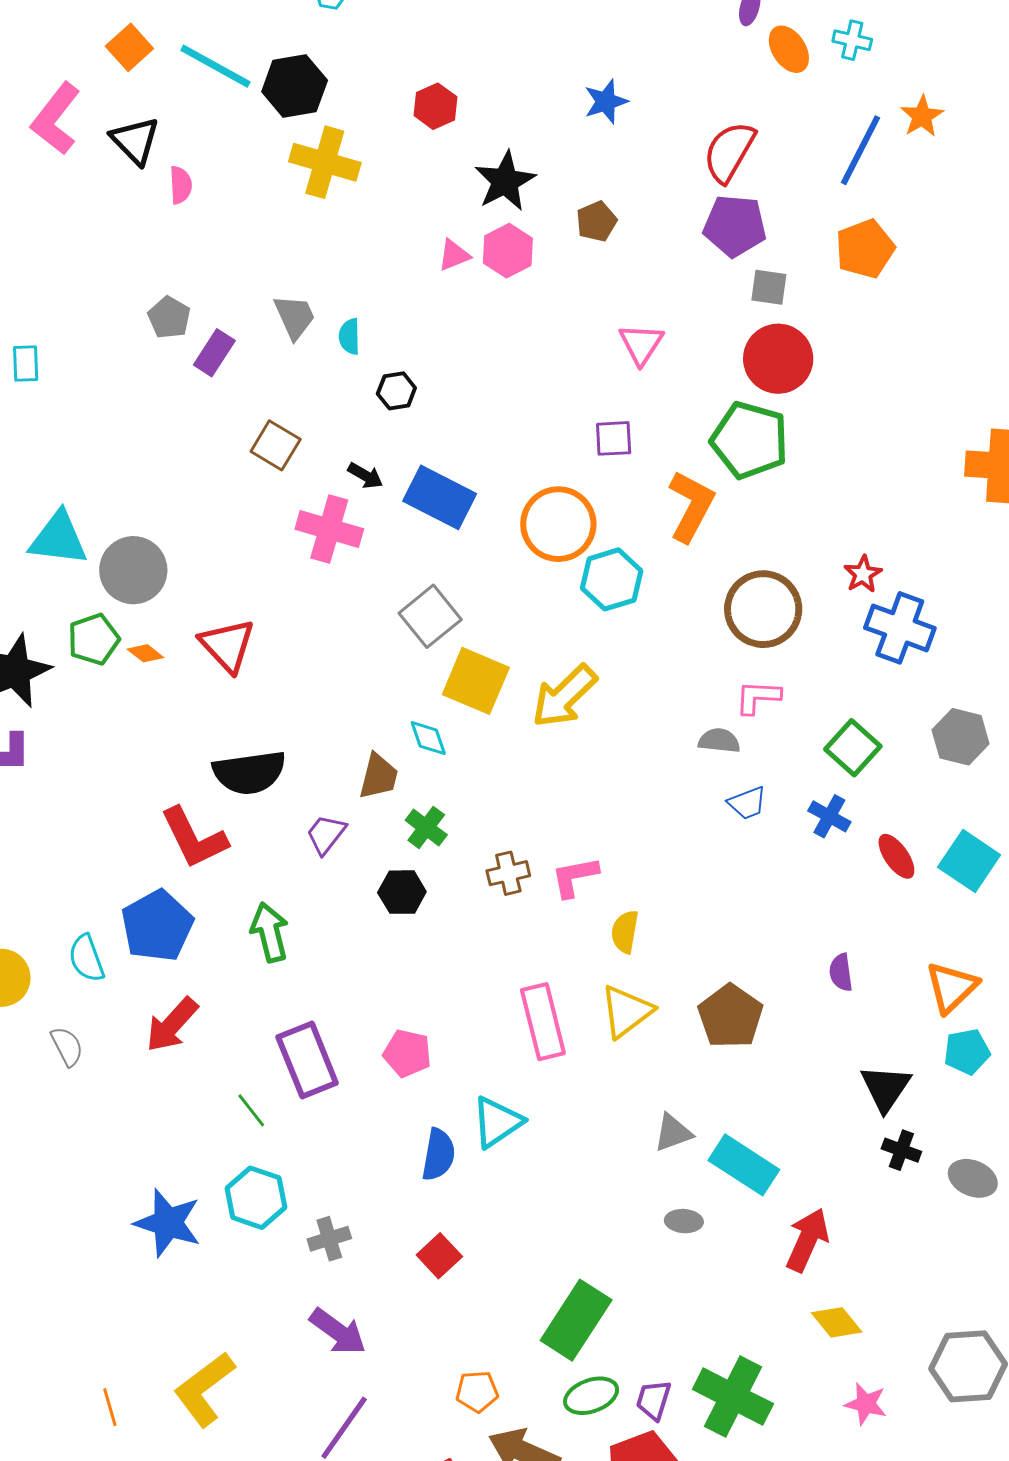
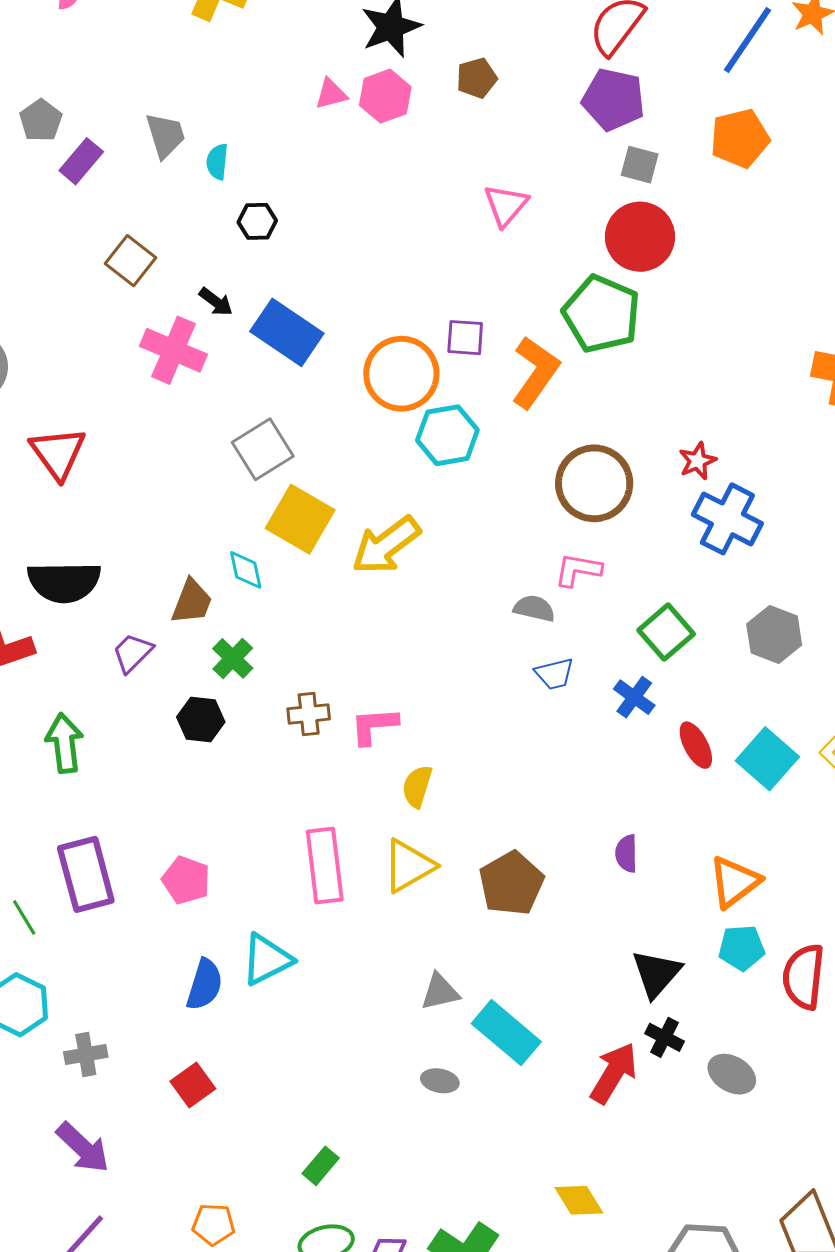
purple square: (614, 438) -> (465, 338), moved
red arrow: (807, 1240) -> (614, 1073), moved
green rectangle: (576, 1320) -> (321, 1166), size x0.5

